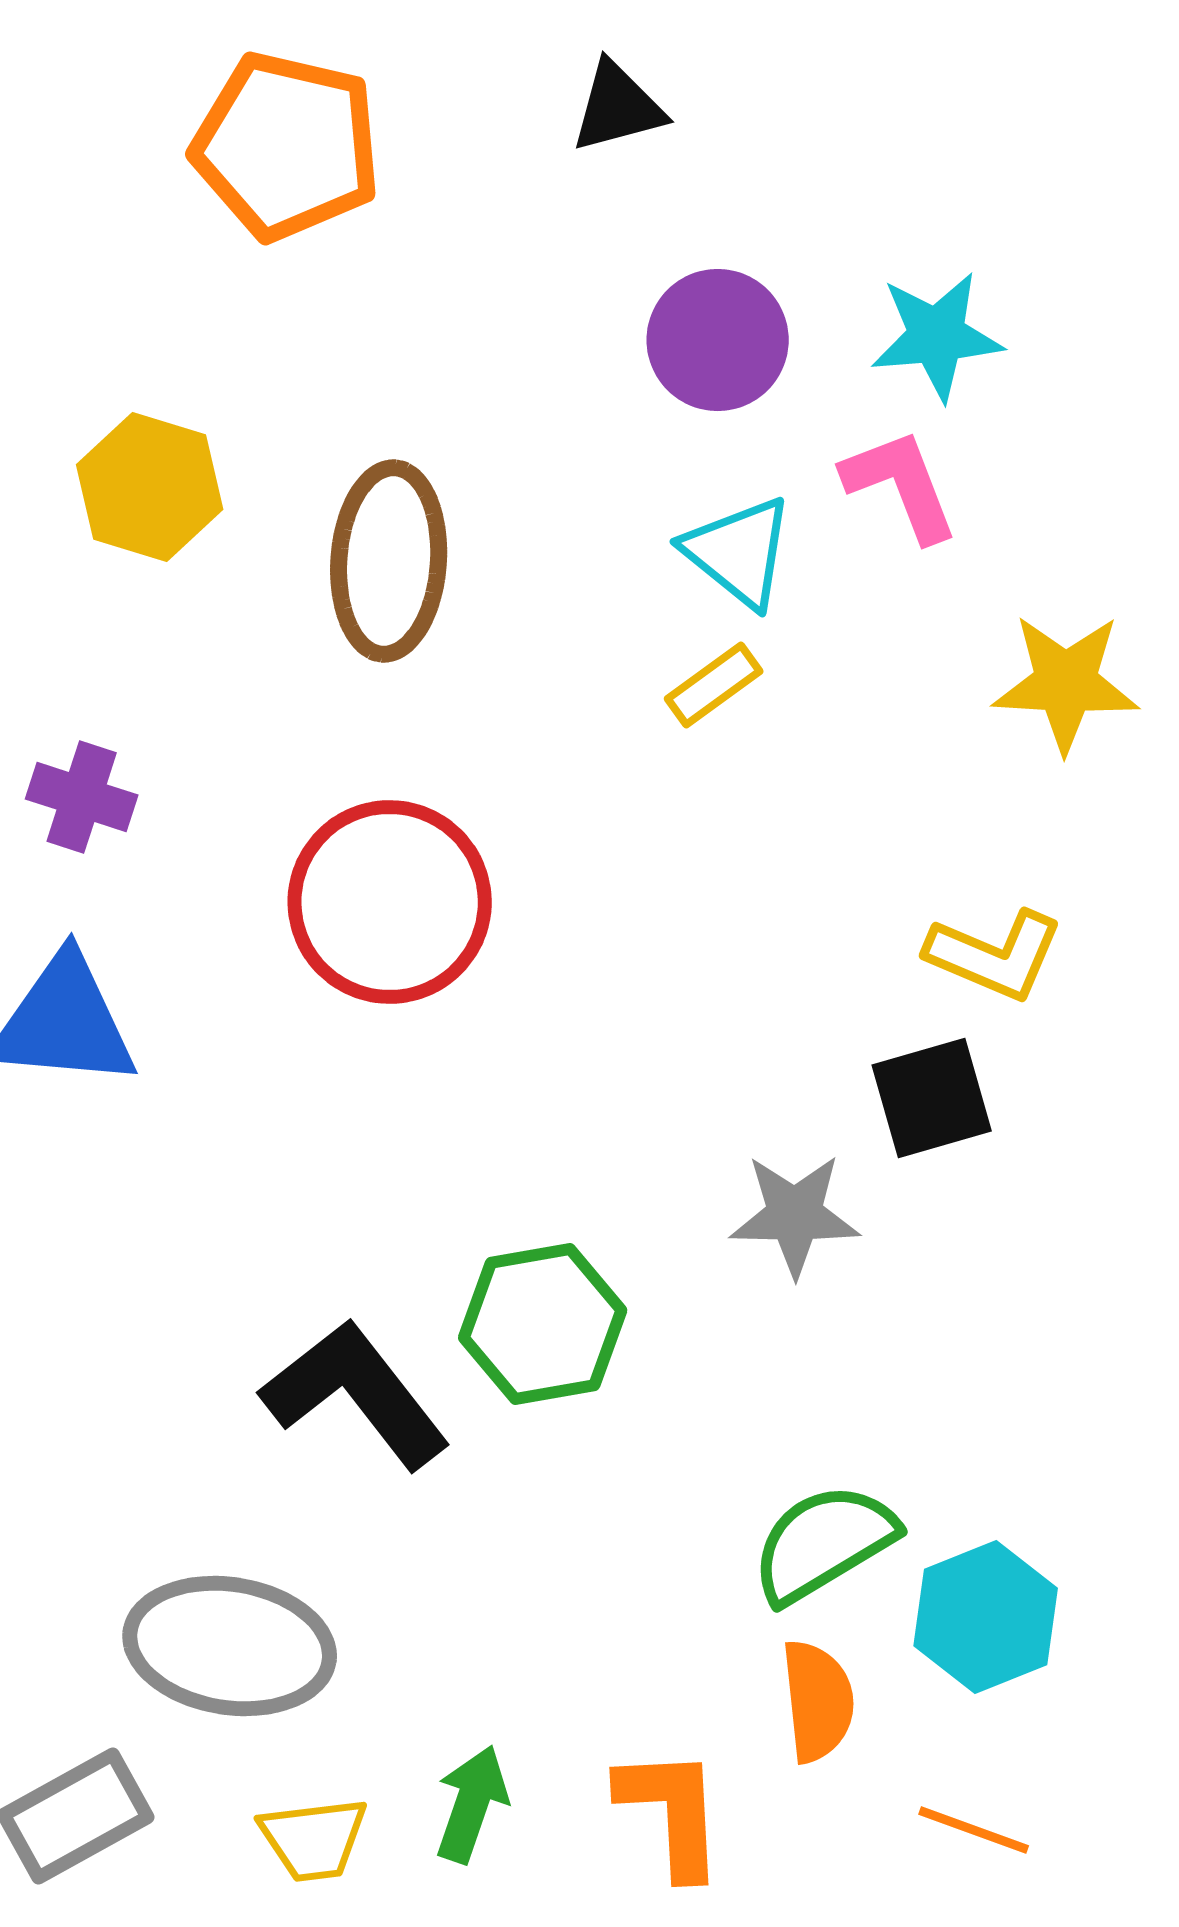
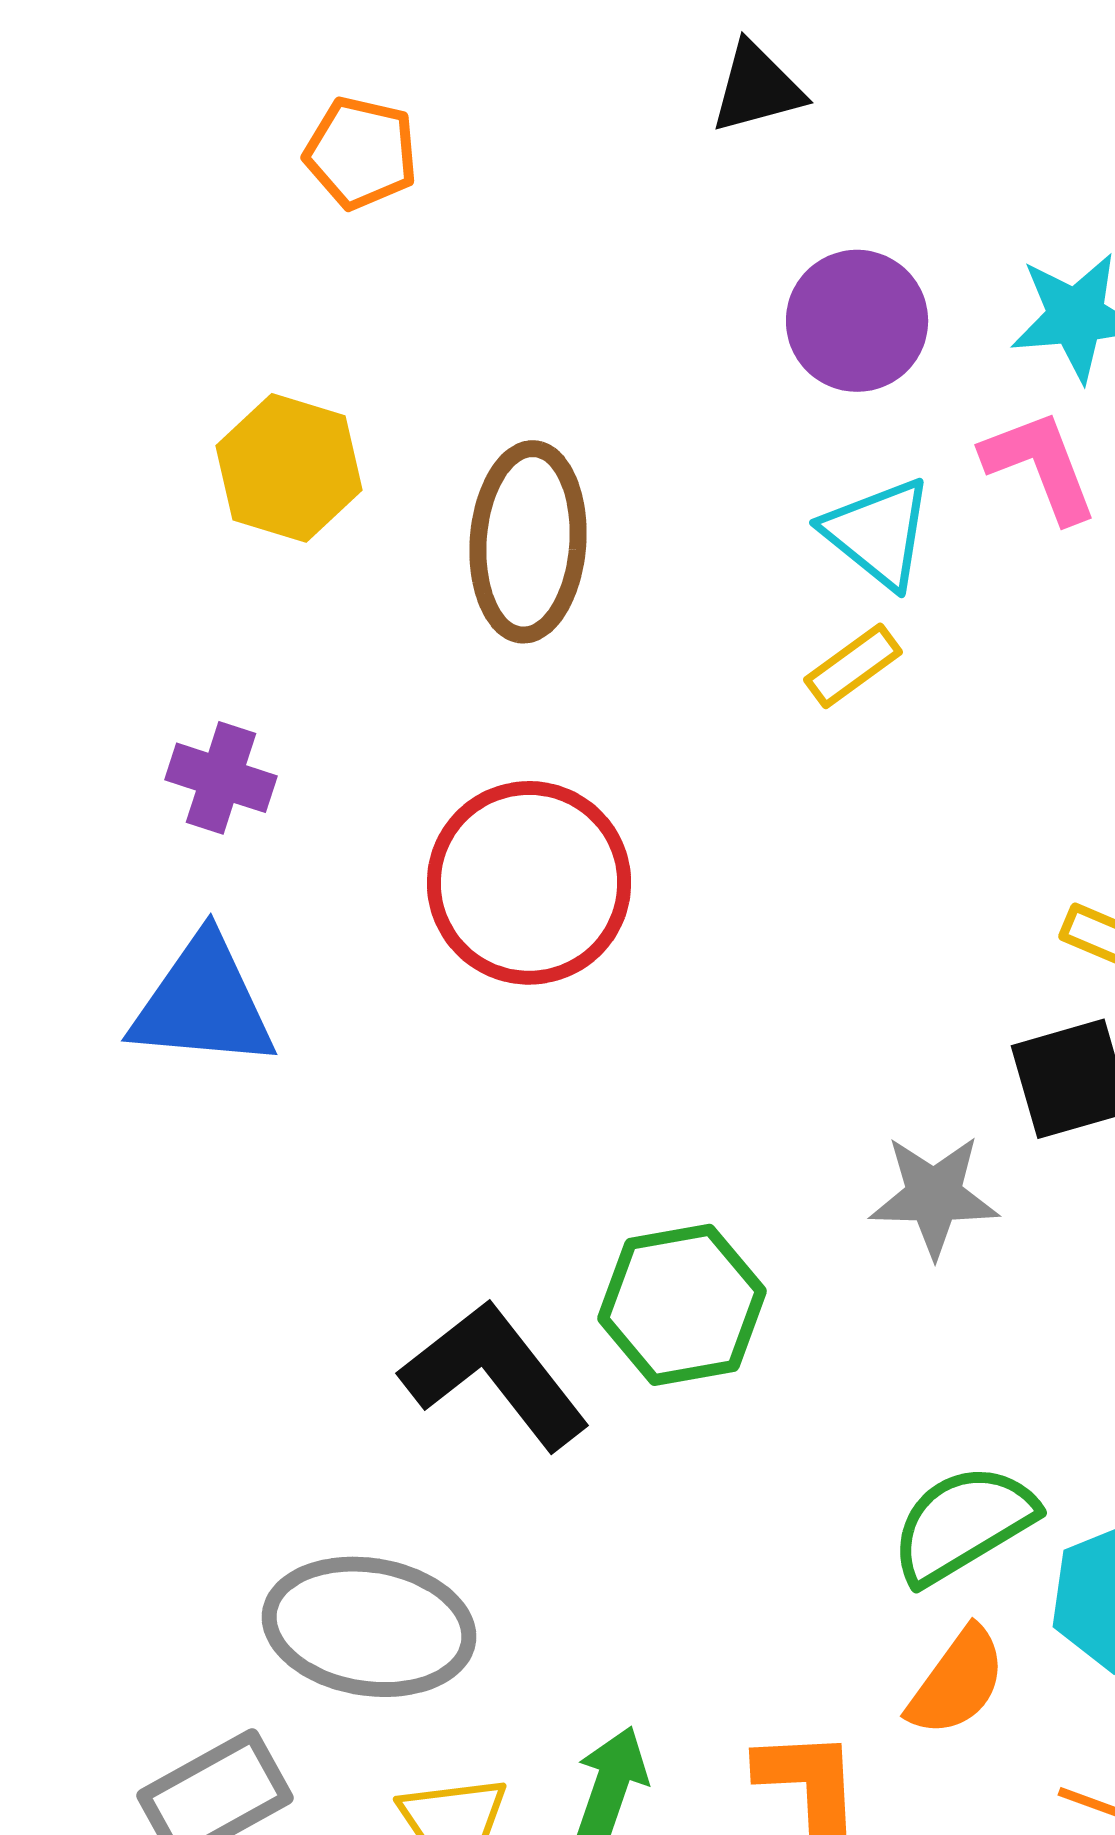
orange pentagon: (287, 146) -> (361, 153), moved, size x0.6
orange semicircle: (818, 1701) -> (957, 1682), turned 42

